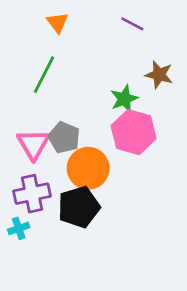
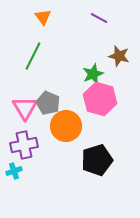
black pentagon: (79, 207) -> (97, 160), moved

